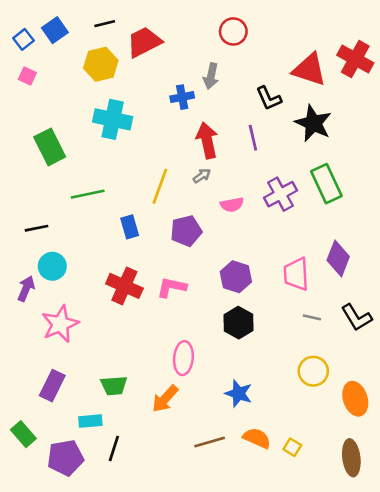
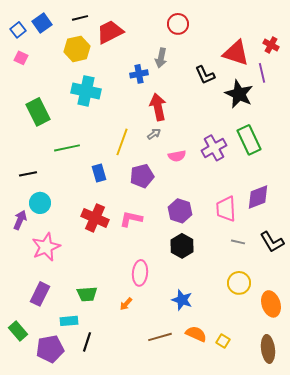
red cross: (355, 59) -> (271, 45), size x0.6
purple line: (253, 138) -> (262, 73), moved
purple diamond: (338, 258) -> (258, 197), turned 48
orange arrow: (165, 399) -> (126, 304), size x0.6

